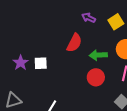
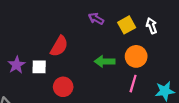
red semicircle: (74, 43) -> (59, 46), moved
red circle: (96, 77) -> (63, 87), moved

